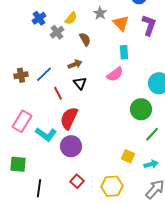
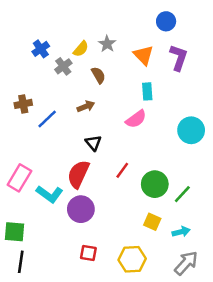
gray star: (100, 13) -> (107, 44), moved
brown cross: (21, 75) -> (23, 104), moved
black triangle: (80, 83) -> (93, 143), moved
red line: (58, 93) -> (122, 170), moved, turned 64
green circle: (141, 109) -> (155, 184), moved
red square: (77, 181) -> (88, 253), turned -32
black line: (39, 188) -> (21, 262), moved

